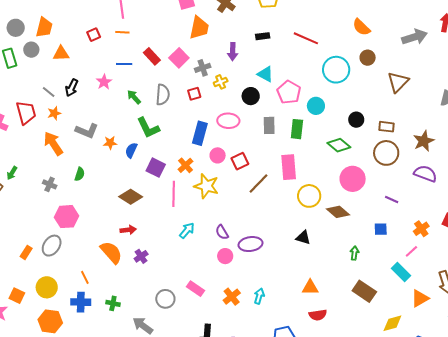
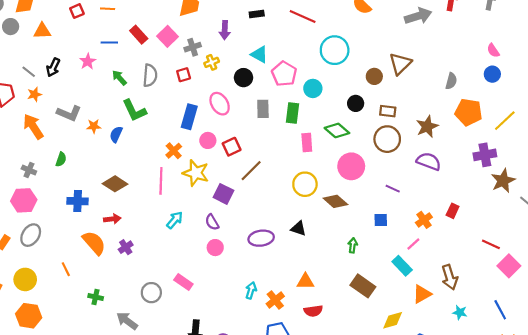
brown circle: (368, 58) -> (374, 76), moved
pink ellipse: (228, 121) -> (220, 104), turned 55
pink rectangle: (289, 167) -> (307, 142), moved, size x0.7
purple square: (156, 168) -> (223, 194), moved
pink hexagon: (67, 217) -> (24, 200), moved
purple ellipse: (251, 244) -> (261, 238), moved
orange cross: (232, 297) -> (275, 300), moved
blue cross: (81, 302) -> (78, 201), moved

